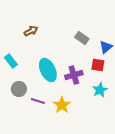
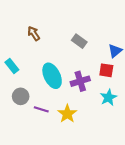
brown arrow: (31, 31) -> (34, 33), turned -96
gray rectangle: (82, 38) -> (79, 41), moved

